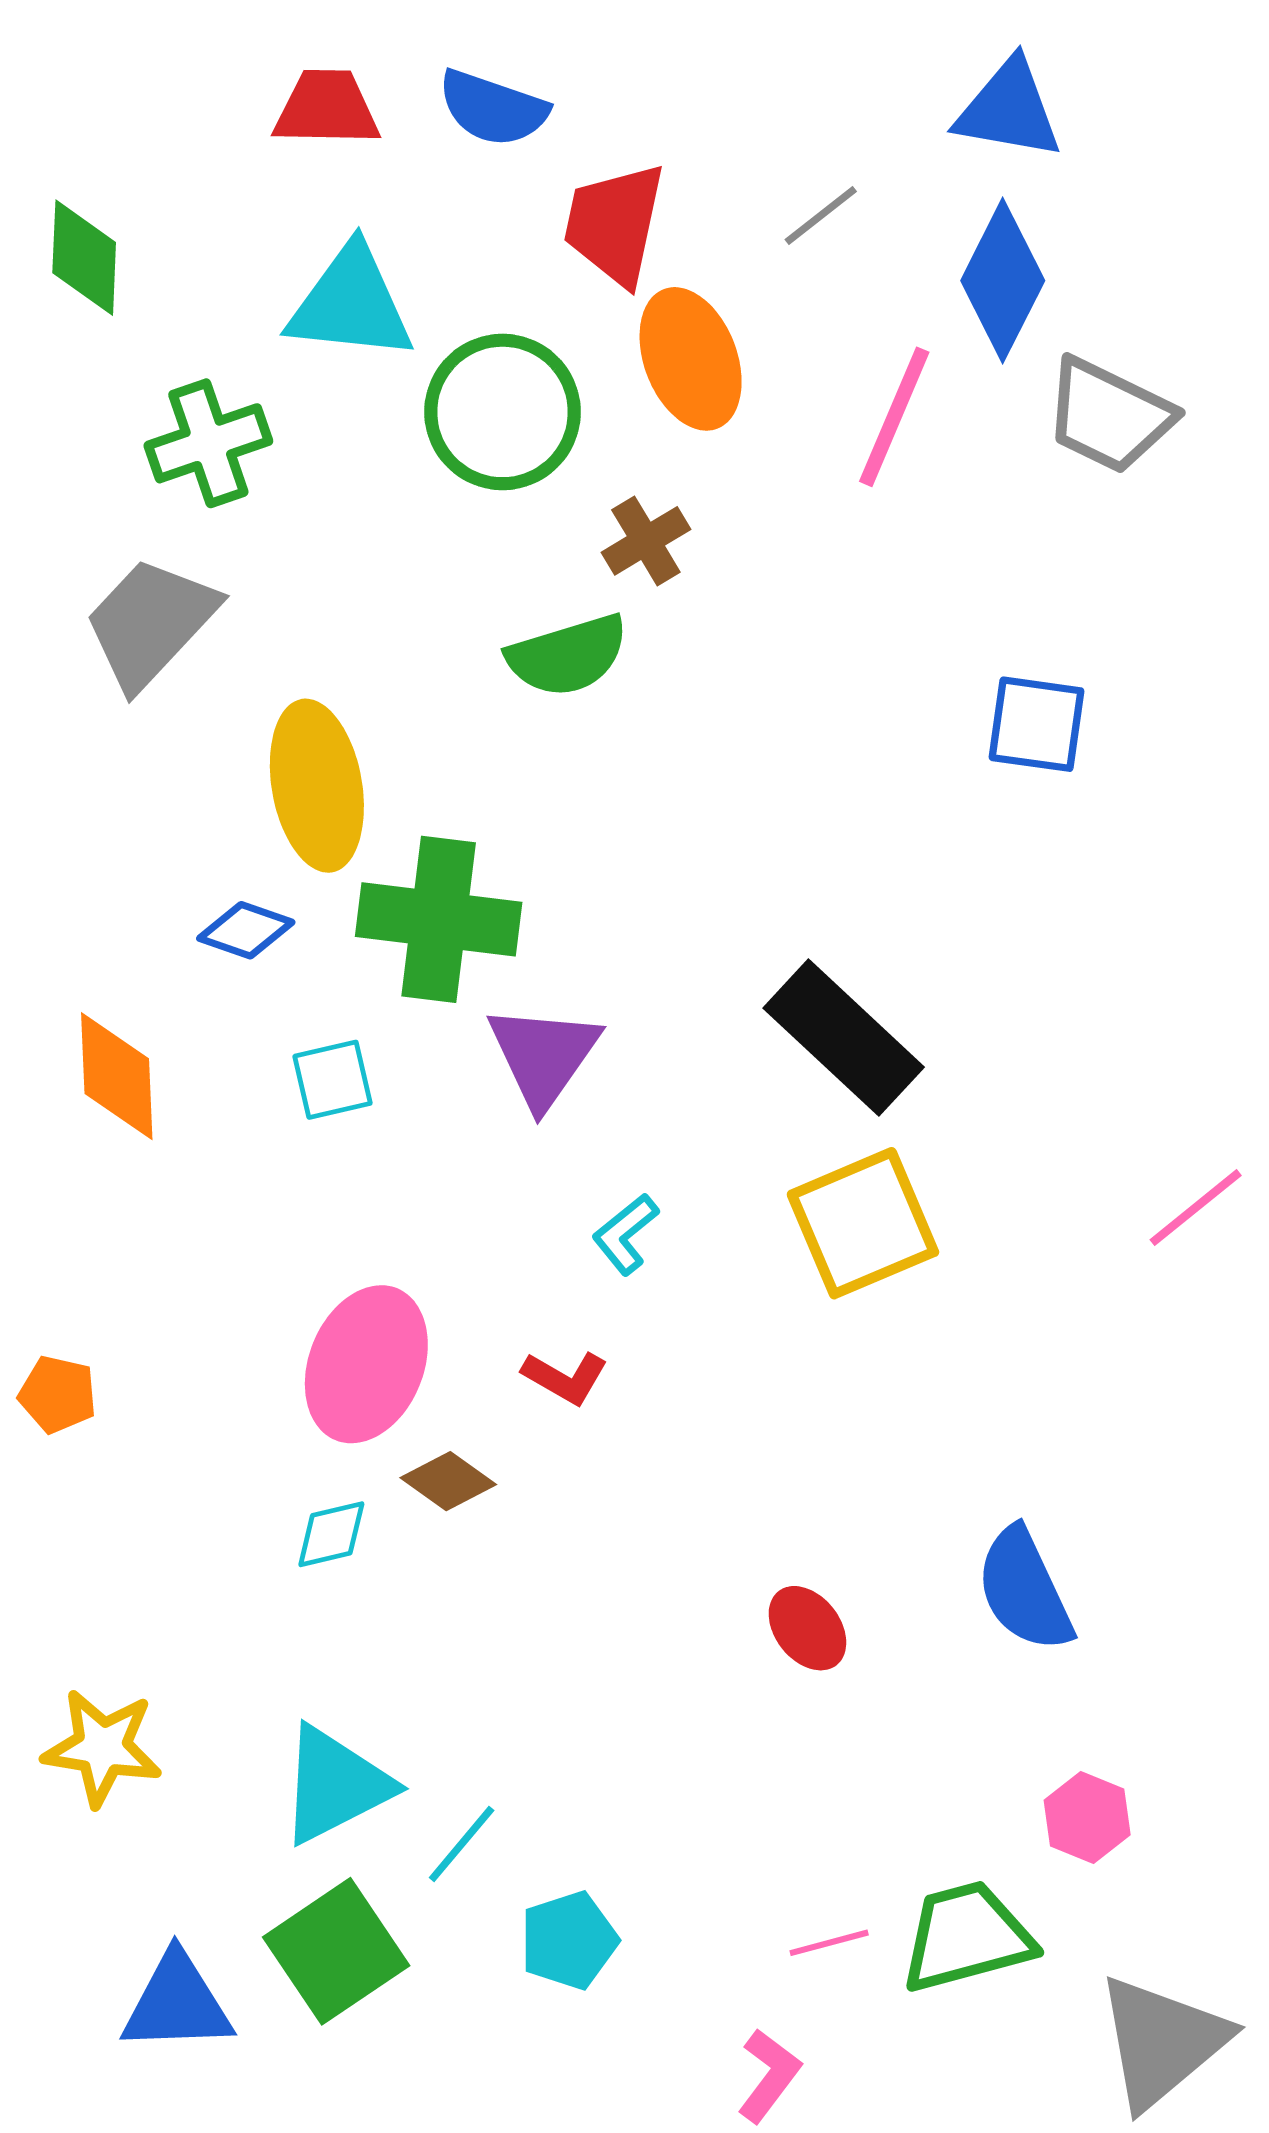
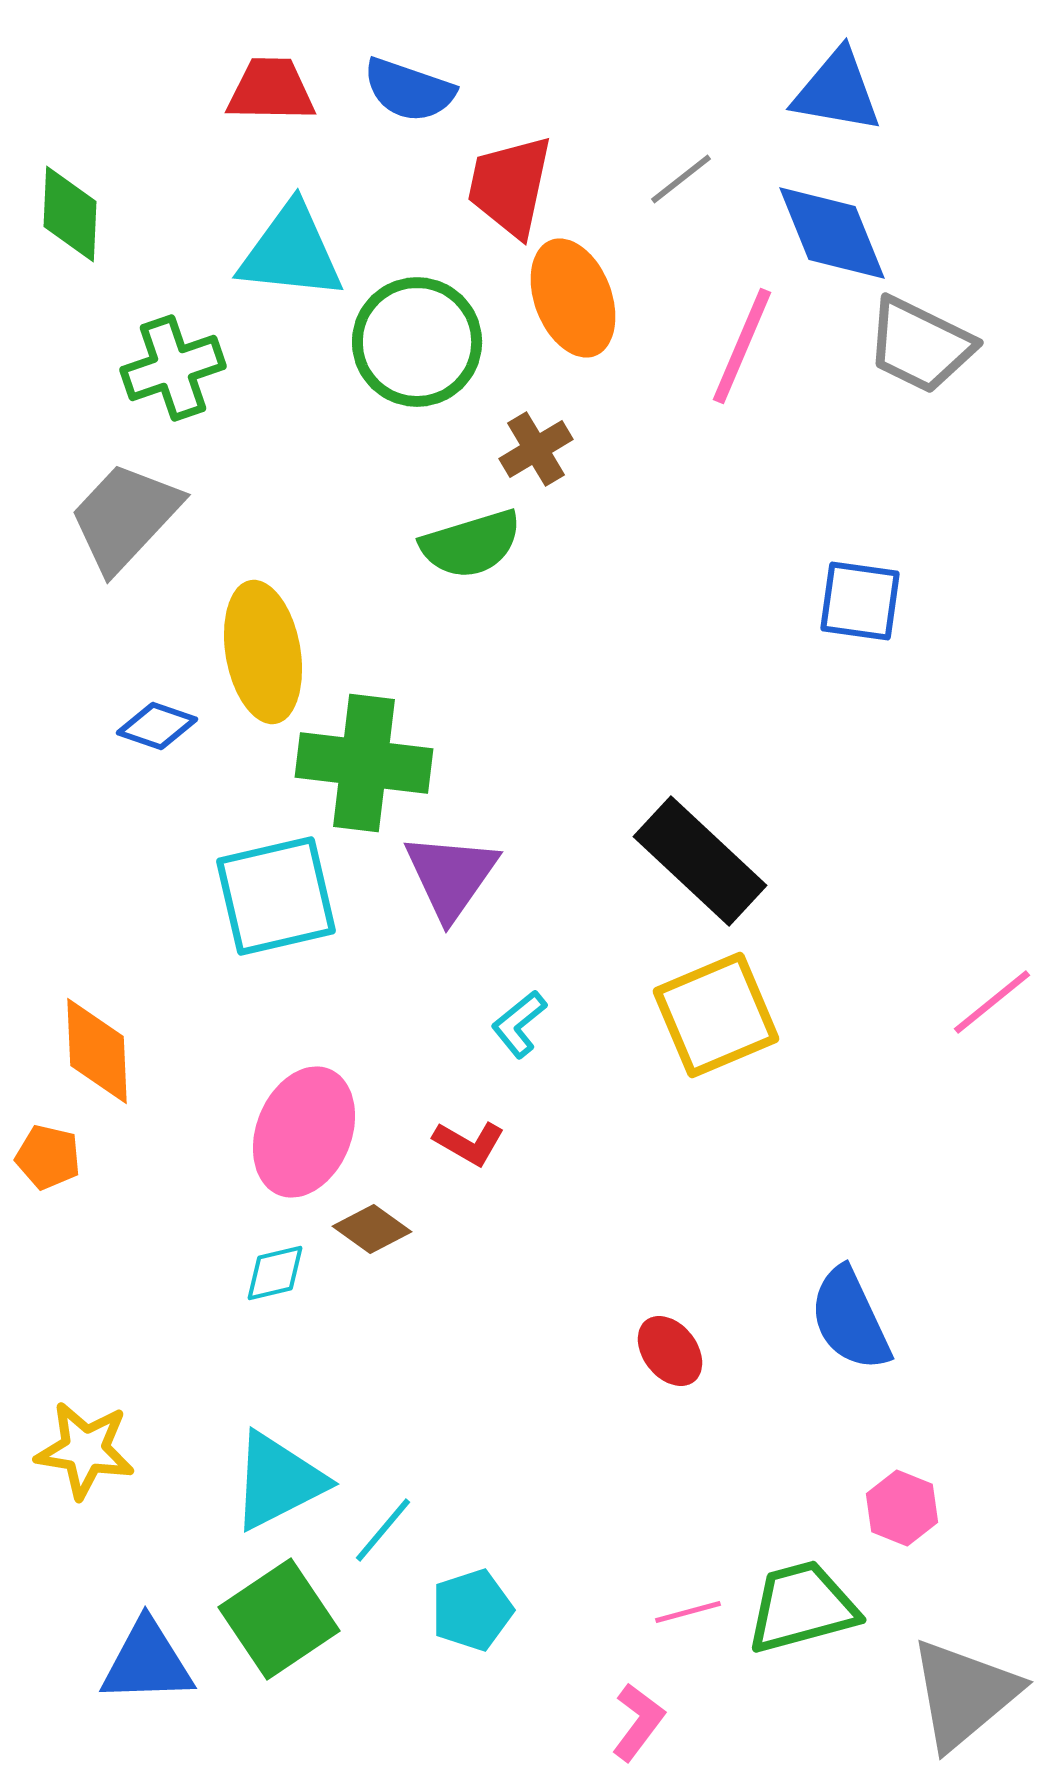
blue diamond: (1003, 281) -> (832, 233), turned -49
blue diamond: (246, 930) -> (157, 726), moved
orange diamond: (117, 1076) -> (97, 1051), moved
cyan square: (333, 1080) -> (276, 896), size x1.8

